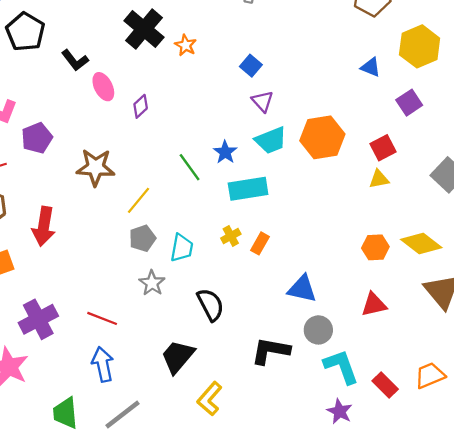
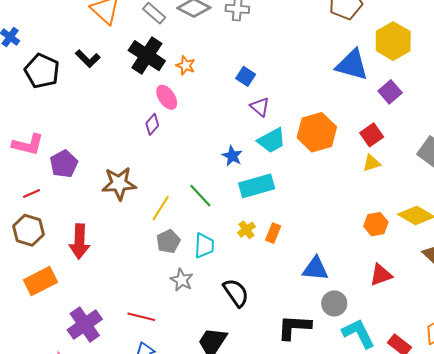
black L-shape: (75, 60) -> (88, 59), moved
blue triangle: (371, 67) -> (352, 65), size x1.8
pink ellipse: (103, 87) -> (167, 97), moved
green line: (190, 167) -> (200, 196), moved

